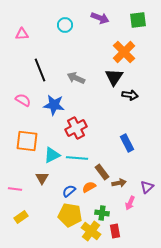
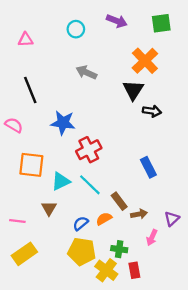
black line: (40, 70) -> (30, 90), moved
gray arrow: (76, 78) -> (86, 72), moved
pink semicircle: (23, 100) -> (14, 125), moved
cyan line: (77, 158) -> (90, 185), turned 40
yellow rectangle: (21, 217) -> (24, 254), size x1.5

